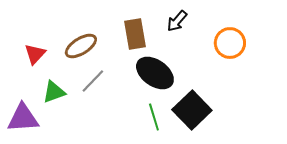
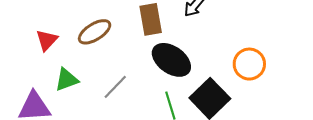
orange circle: (230, 43) -> (249, 64), moved
gray line: (93, 81) -> (115, 87), moved

